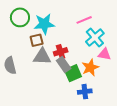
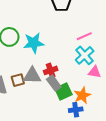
pink line: (84, 20) -> (84, 36), moved
brown square: (37, 40) -> (18, 80), moved
orange star: (90, 68) -> (82, 95), moved

